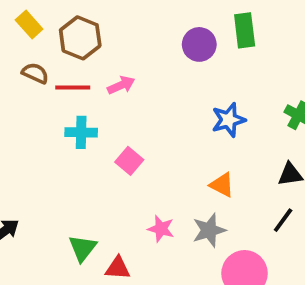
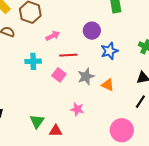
purple circle: (199, 44) -> (92, 31), moved
red line: (73, 87) -> (68, 55), moved
gray star: (209, 230) -> (86, 76), moved

